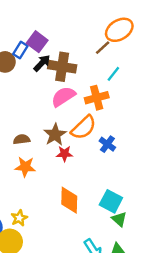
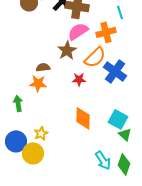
cyan line: (113, 74) -> (120, 12), turned -56
brown star: (55, 135) -> (67, 50), moved
blue cross: (107, 144) -> (115, 71), size x1.6
orange star: (25, 167) -> (38, 83), moved

